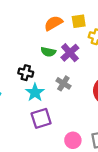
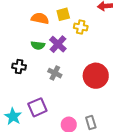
orange semicircle: (53, 23) -> (40, 18), turned 48
cyan star: (35, 92) -> (13, 116), moved

